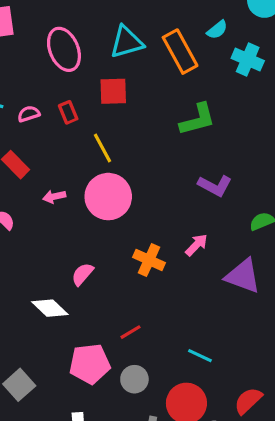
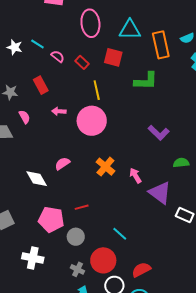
red rectangle: (68, 112) -> (82, 62), turned -40
pink semicircle: (29, 114) -> (58, 56), turned 40
green L-shape: (198, 119) -> (146, 81), moved
pink arrow: (196, 245) -> (135, 176), moved, turned -91

